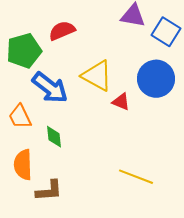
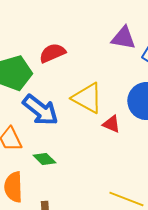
green diamond: (54, 137) -> (44, 159), turned -40

